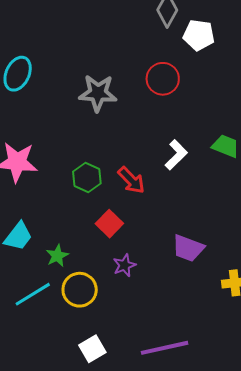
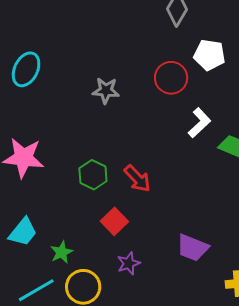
white pentagon: (199, 35) -> (209, 55), moved
gray star: (98, 93) -> (106, 91), size x0.7
white L-shape: (176, 155) -> (199, 123), moved

